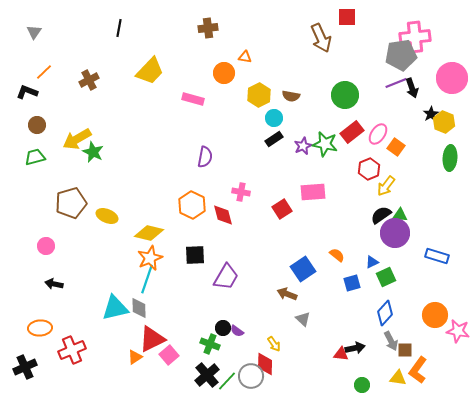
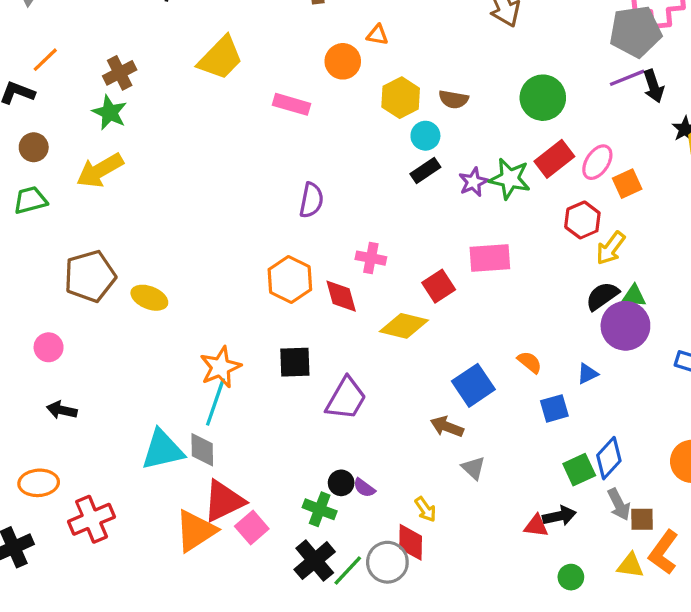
orange square: (396, 147) -> (627, 184), turned 30
green star: (93, 152) -> (110, 113), moved
yellow diamond: (149, 233) -> (404, 326), moved
green square: (386, 277) -> (579, 470), moved
orange triangle: (135, 357) -> (196, 531), size x1.8

